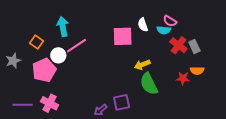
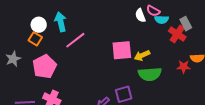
pink semicircle: (170, 21) -> (153, 11), moved
pink square: (123, 36) -> (122, 50), moved
gray rectangle: (194, 47) -> (186, 24), moved
white circle: (58, 55) -> (39, 25), moved
green semicircle: (149, 84) -> (150, 74), turned -65

